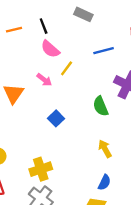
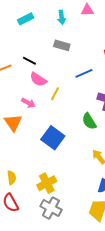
black line: (44, 26) -> (29, 61), turned -32
pink arrow: (44, 80) -> (28, 103), moved
blue square: (56, 118) -> (53, 138), size x1.6

